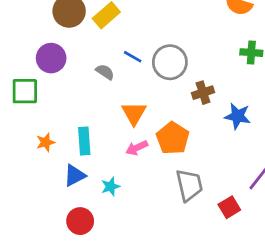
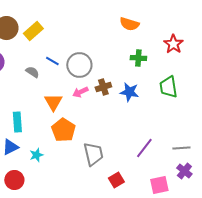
blue star: (238, 116) -> (129, 92), moved
orange pentagon: (173, 138) -> (63, 130), moved
pink arrow: (137, 148) -> (80, 92), moved
red square: (229, 207) -> (116, 180), moved

